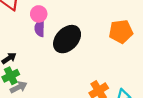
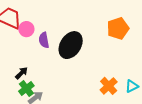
pink circle: (39, 14) -> (26, 29), moved

